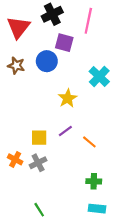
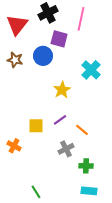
gray cross: (38, 163) -> (66, 149), moved

